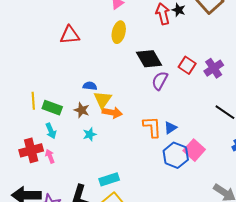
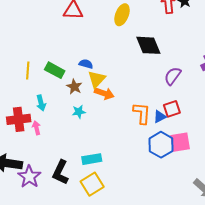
red square: (187, 65) -> (172, 109), moved, turned 30
purple semicircle: (160, 81) -> (173, 76), moved
green rectangle: (52, 108) -> (55, 70), moved
pink square: (194, 150) -> (180, 142), turned 30

